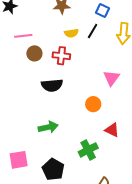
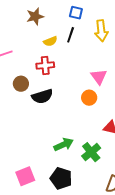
brown circle: (34, 53) -> (21, 84), moved
orange circle: (93, 104) -> (89, 98), moved
green arrow: (48, 127) -> (64, 144), moved

